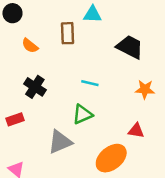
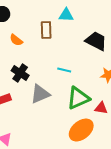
green triangle: (82, 114) -> (78, 98), moved, size x1.4
gray triangle: (60, 142) -> (40, 94), moved

